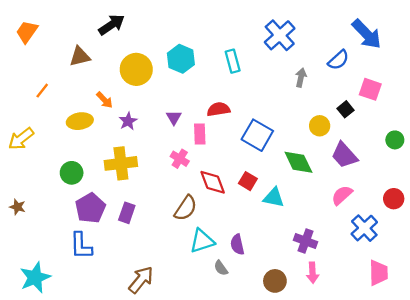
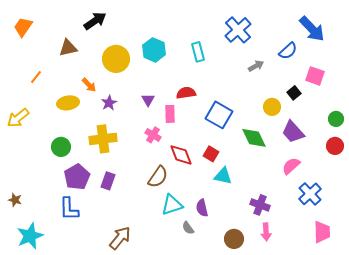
gray arrow: (301, 78) -> (256, 66), turned 49
cyan triangle: (274, 198) -> (223, 176), moved
red circle: (394, 199) -> (335, 146), moved
brown star: (17, 207) -> (15, 200), moved

